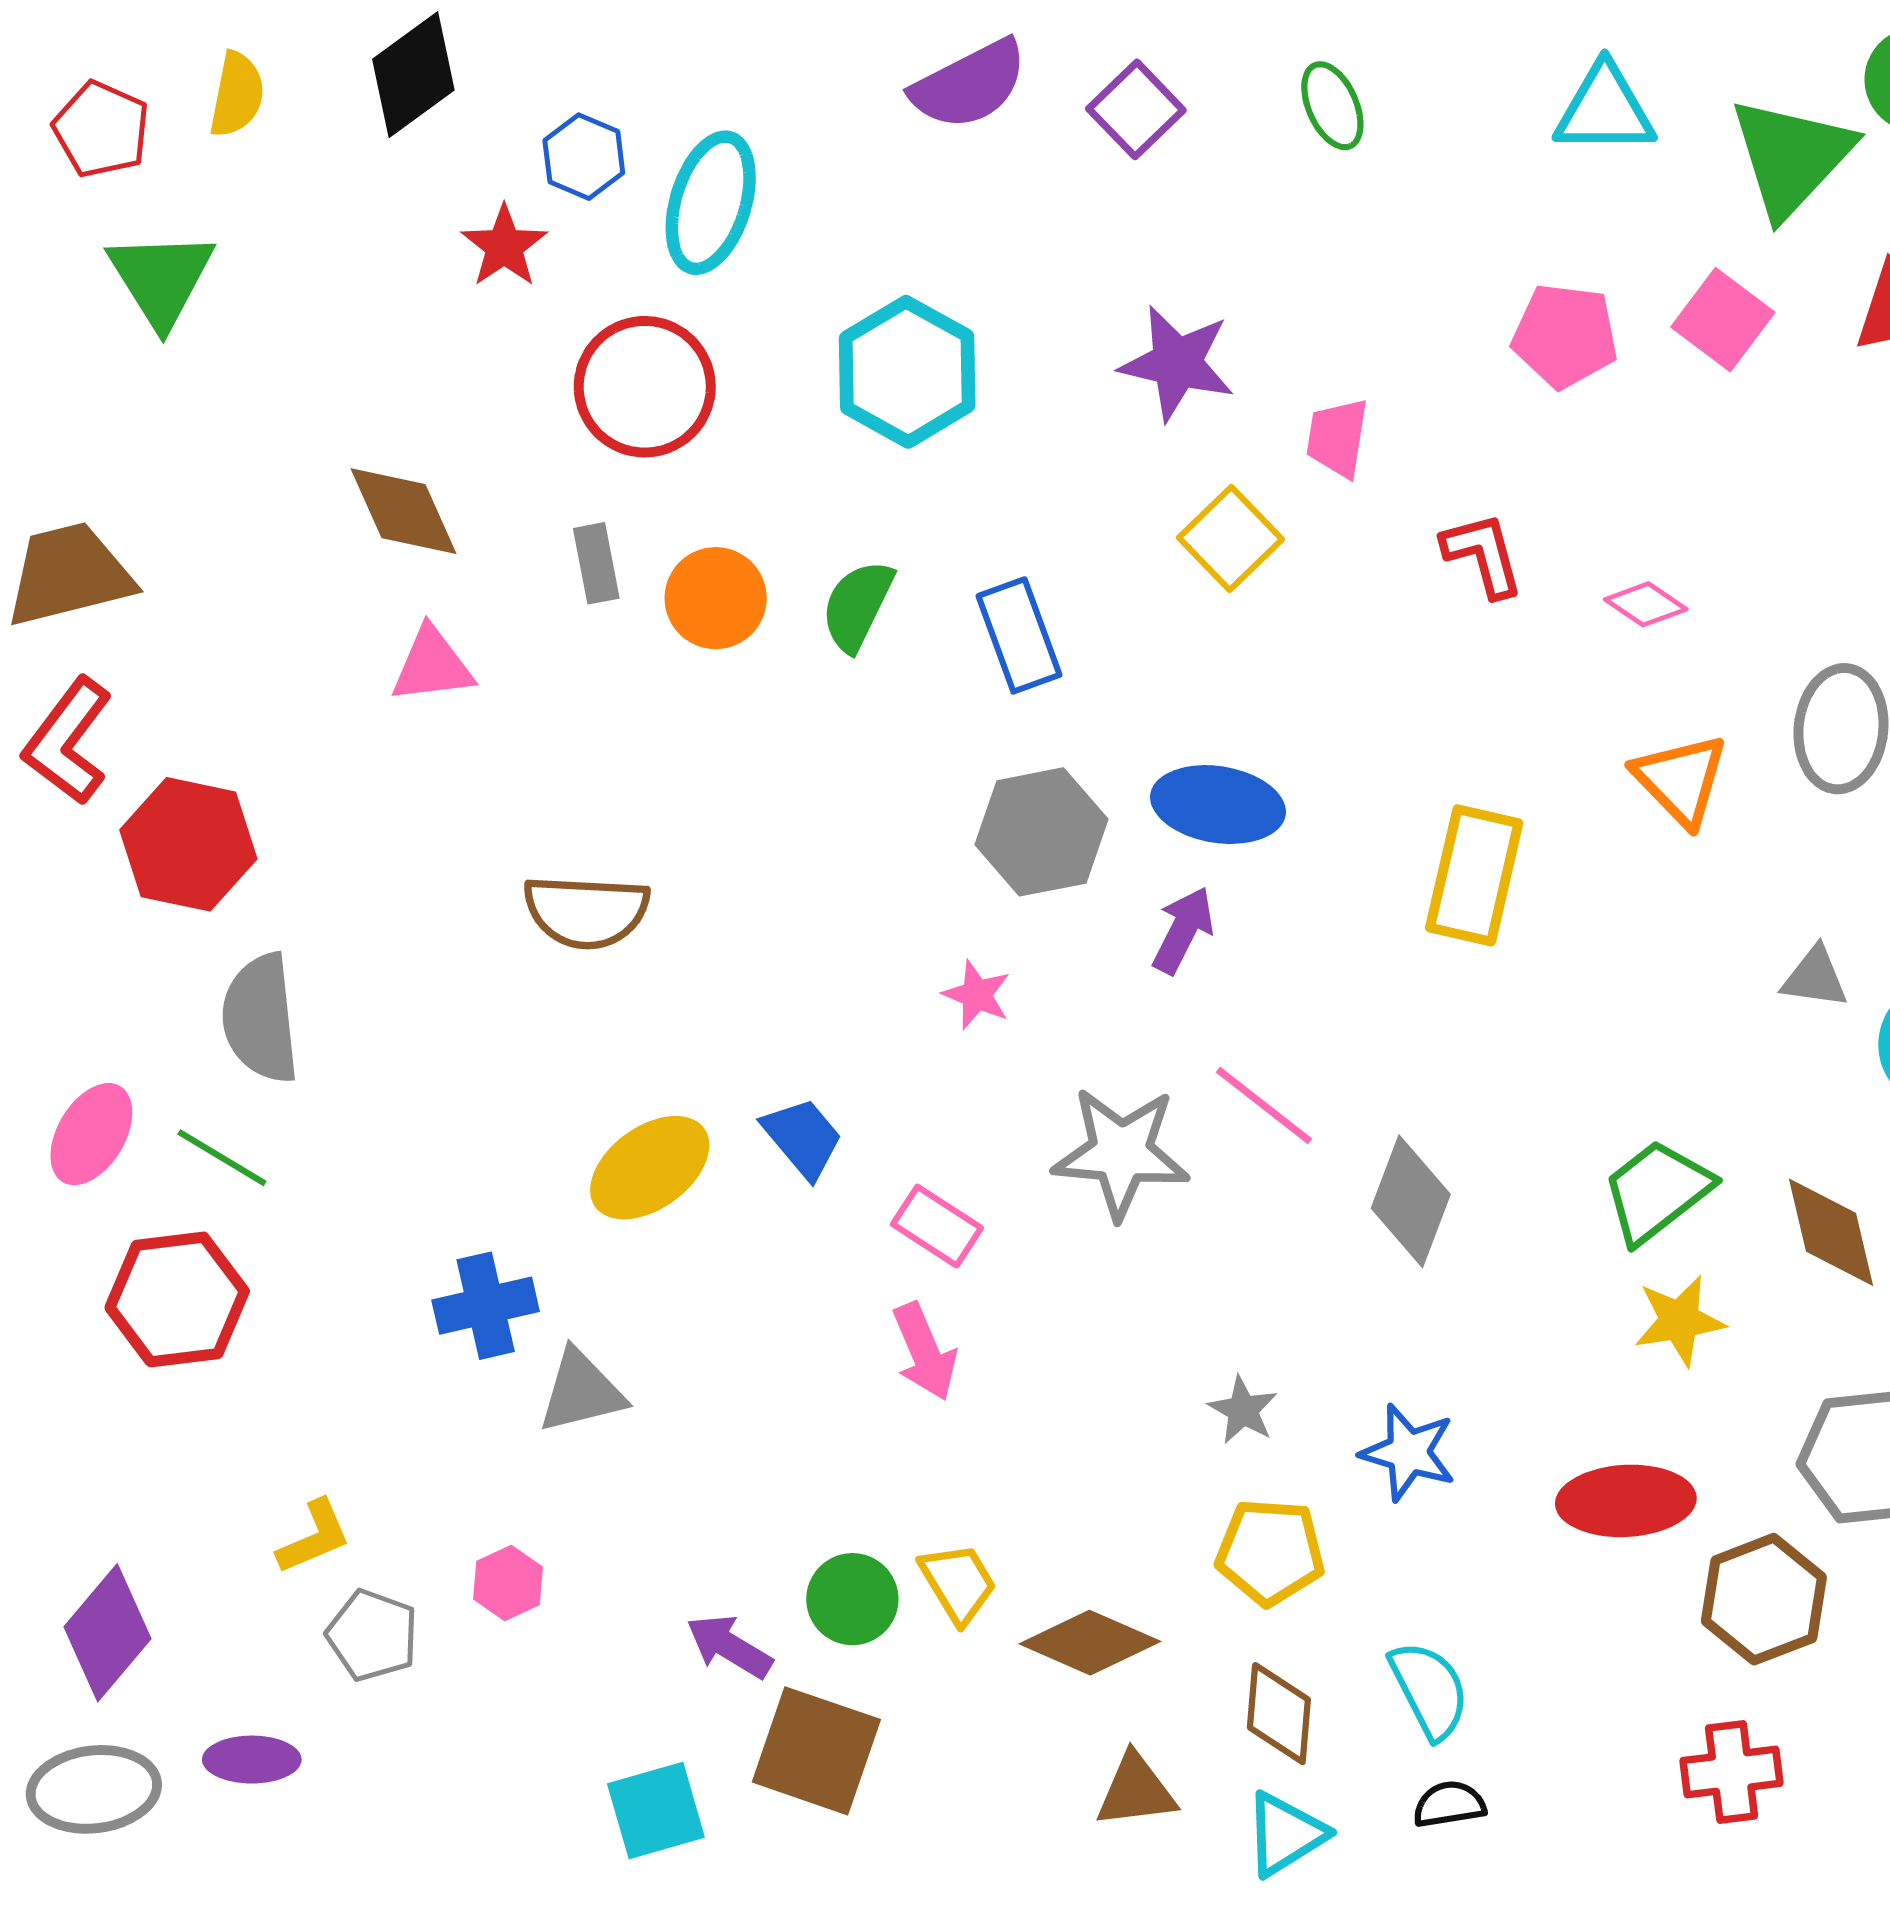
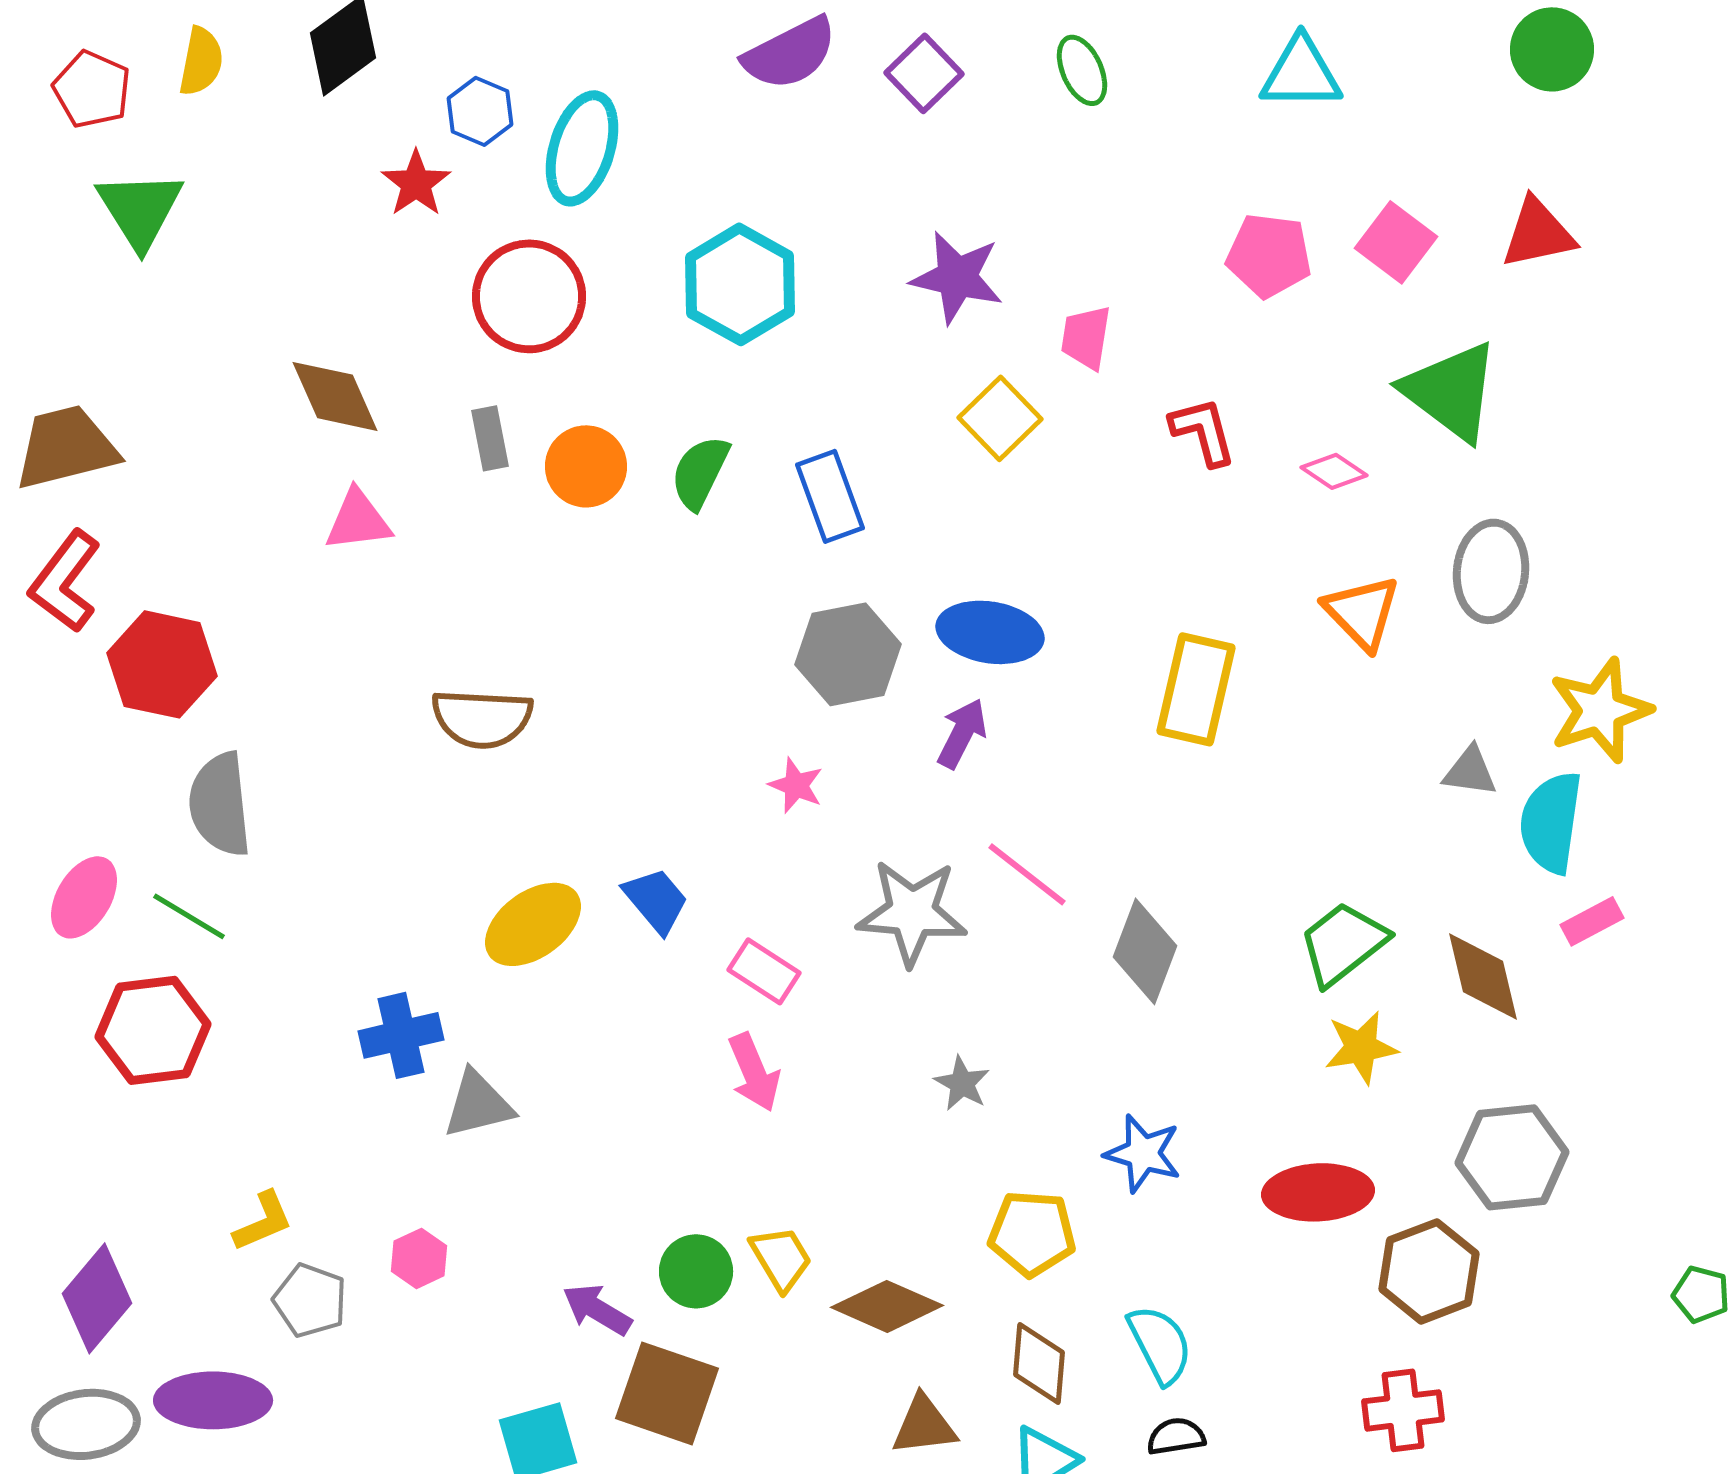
green triangle: (1791, 157) -> (1451, 391), moved, turned -36
gray star: (1243, 1410) -> (962, 1083), moved
purple ellipse: (252, 1760) -> (213, 1400), size x1.5

